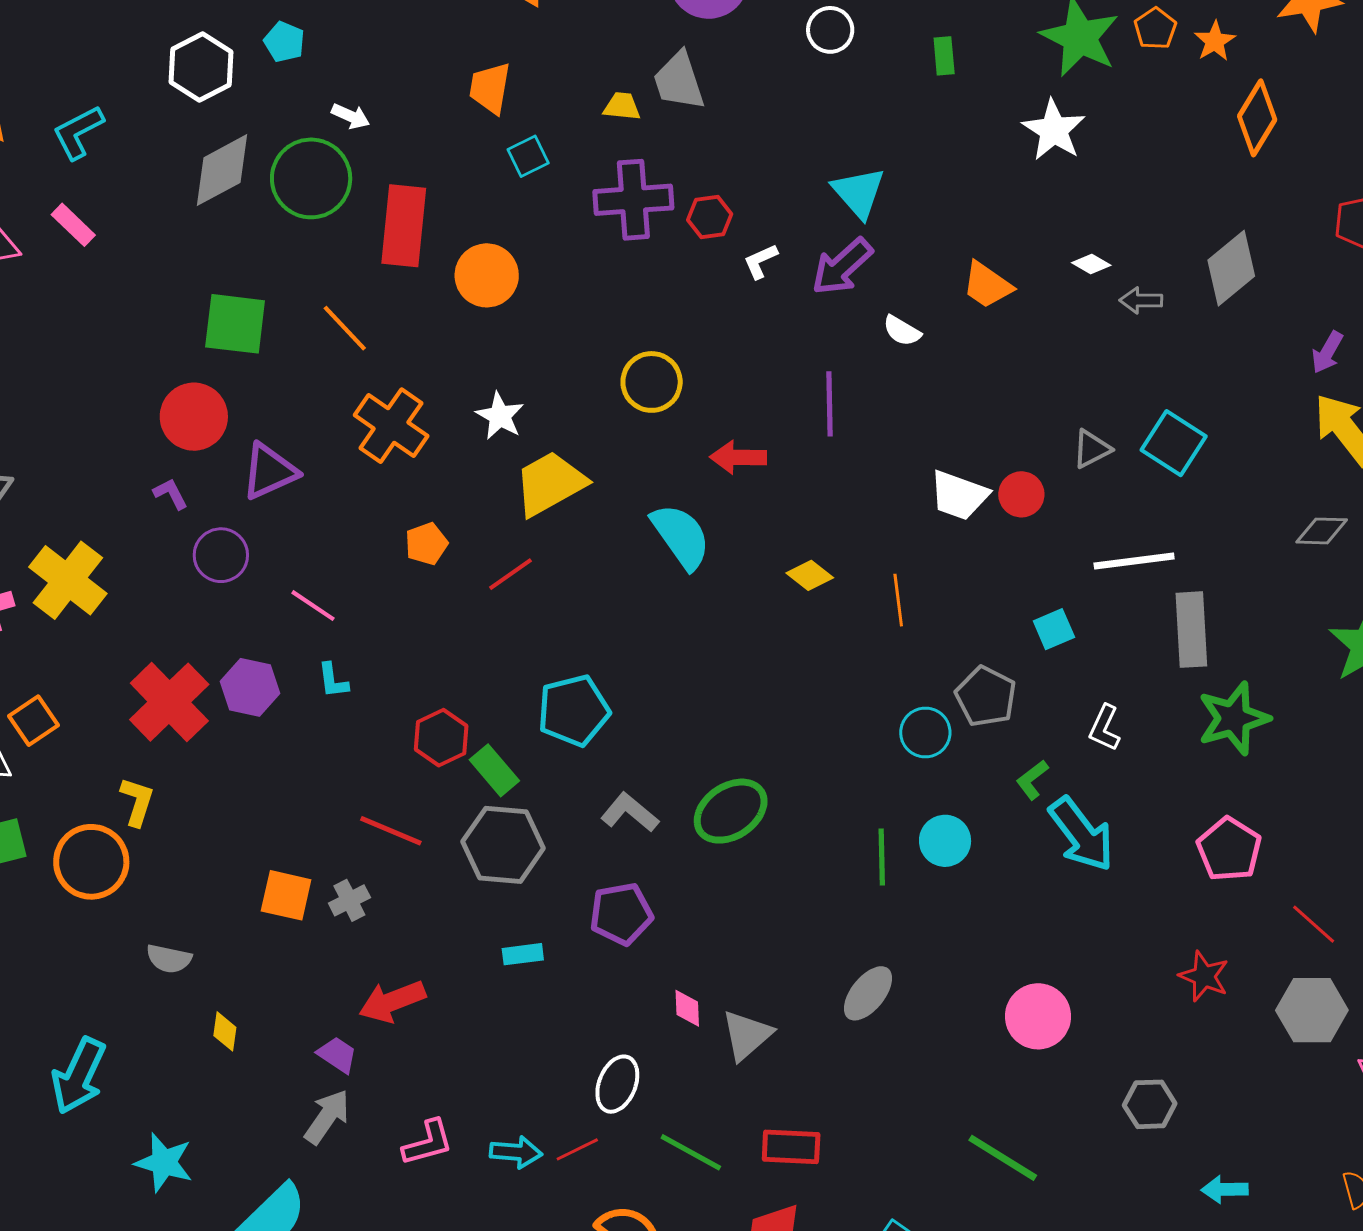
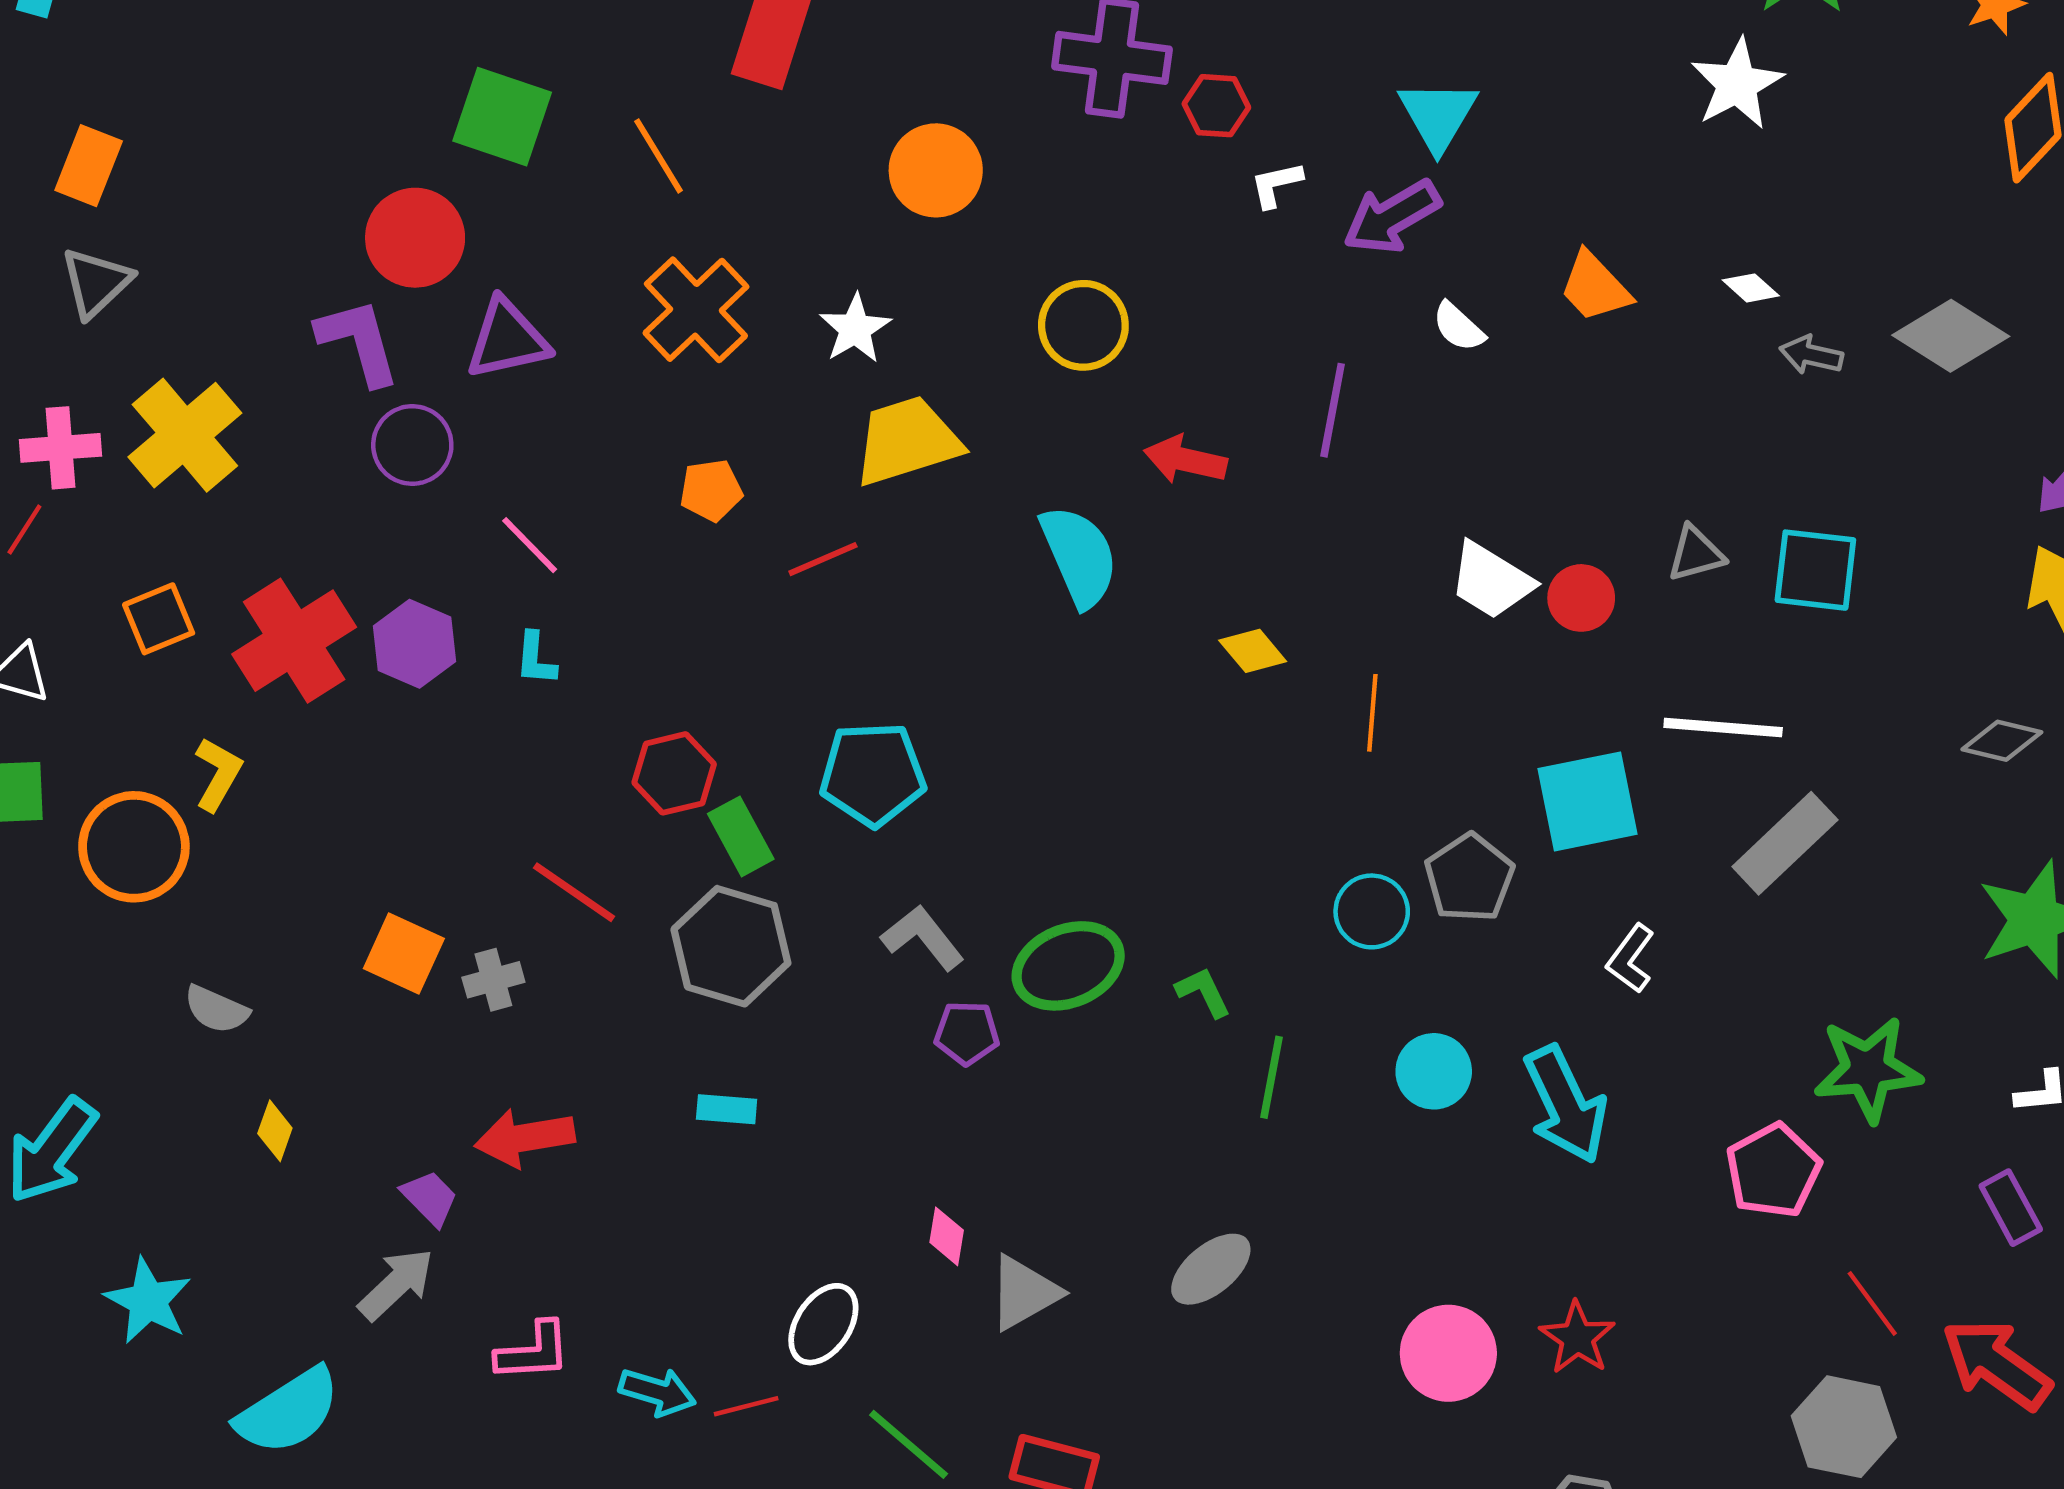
gray diamond: (1231, 268) -> (1951, 336), turned 60
orange circle: (487, 275) -> (936, 170), moved
cyan square: (1174, 443) -> (1815, 570), turned -38
purple L-shape: (171, 494) -> (358, 342), size x1.8
cyan square: (1054, 629) -> (1588, 801), size x1.8
gray rectangle: (1191, 630) -> (1785, 843), turned 38
green star: (1234, 718) -> (1868, 1069), moved
orange square: (34, 721) -> (159, 619), moved
green L-shape: (1032, 780) -> (1203, 992), moved, turned 90
cyan circle: (945, 841) -> (1434, 1071), moved
purple pentagon: (621, 914) -> (967, 1033), moved, size x0.7
red star: (1204, 976) -> (1577, 1338), moved

